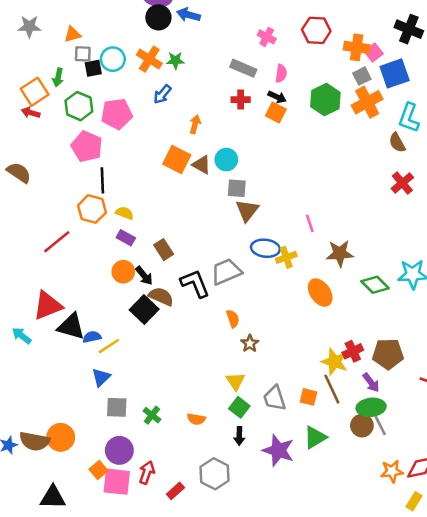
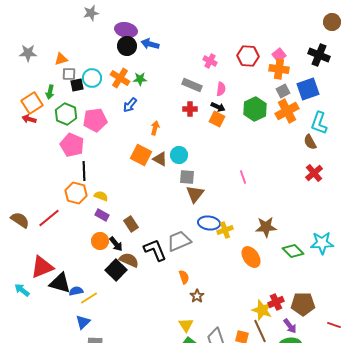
pink square: (374, 53) -> (279, 55), moved
brown semicircle: (19, 173) -> (20, 220), moved
pink line: (310, 223) -> (243, 177), moved

